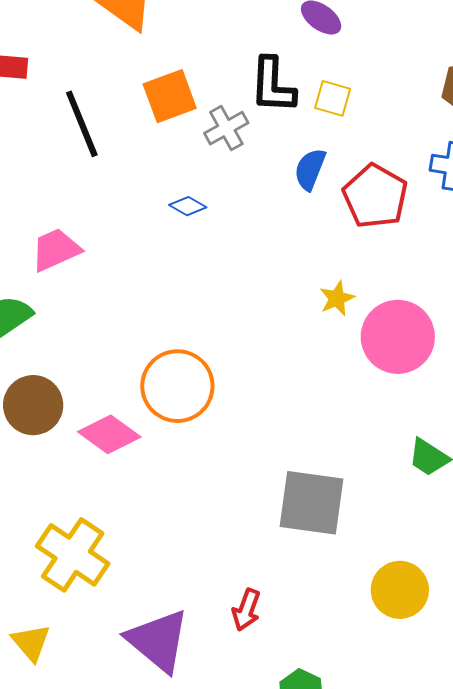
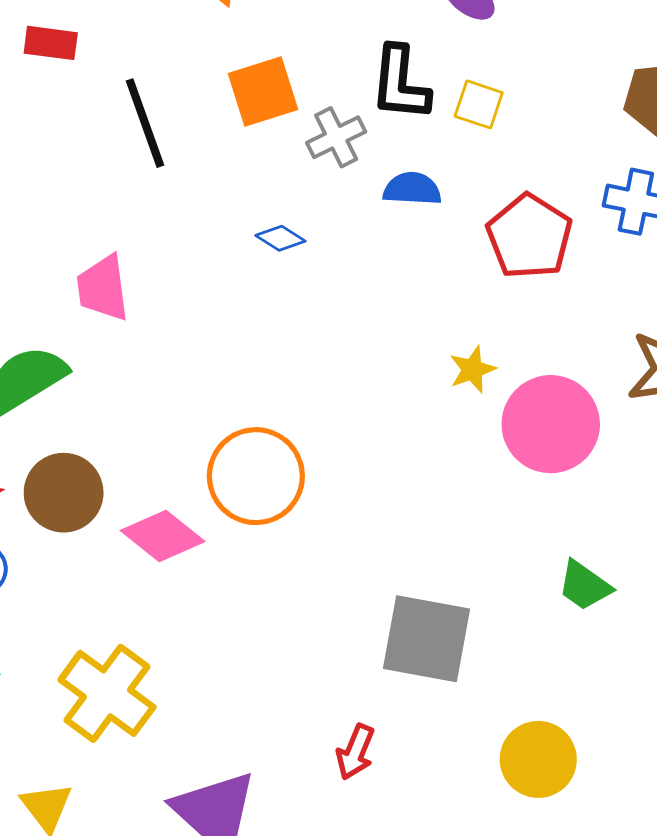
blue semicircle: (310, 169) -> (412, 189), moved, turned 69
pink trapezoid: (56, 250) -> (103, 288), turned -76
red arrow: (246, 610) -> (355, 752), moved

